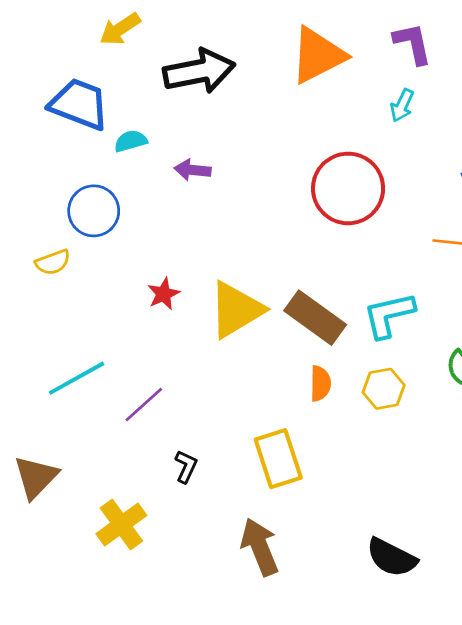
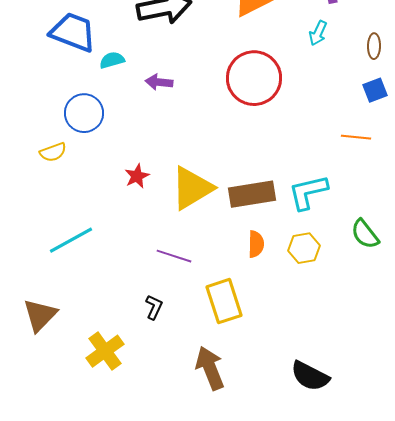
red circle: (348, 188) -> (254, 78), moved
brown rectangle: (315, 318) -> (252, 194), turned -45
purple line: (144, 405) -> (174, 256), moved, turned 60

